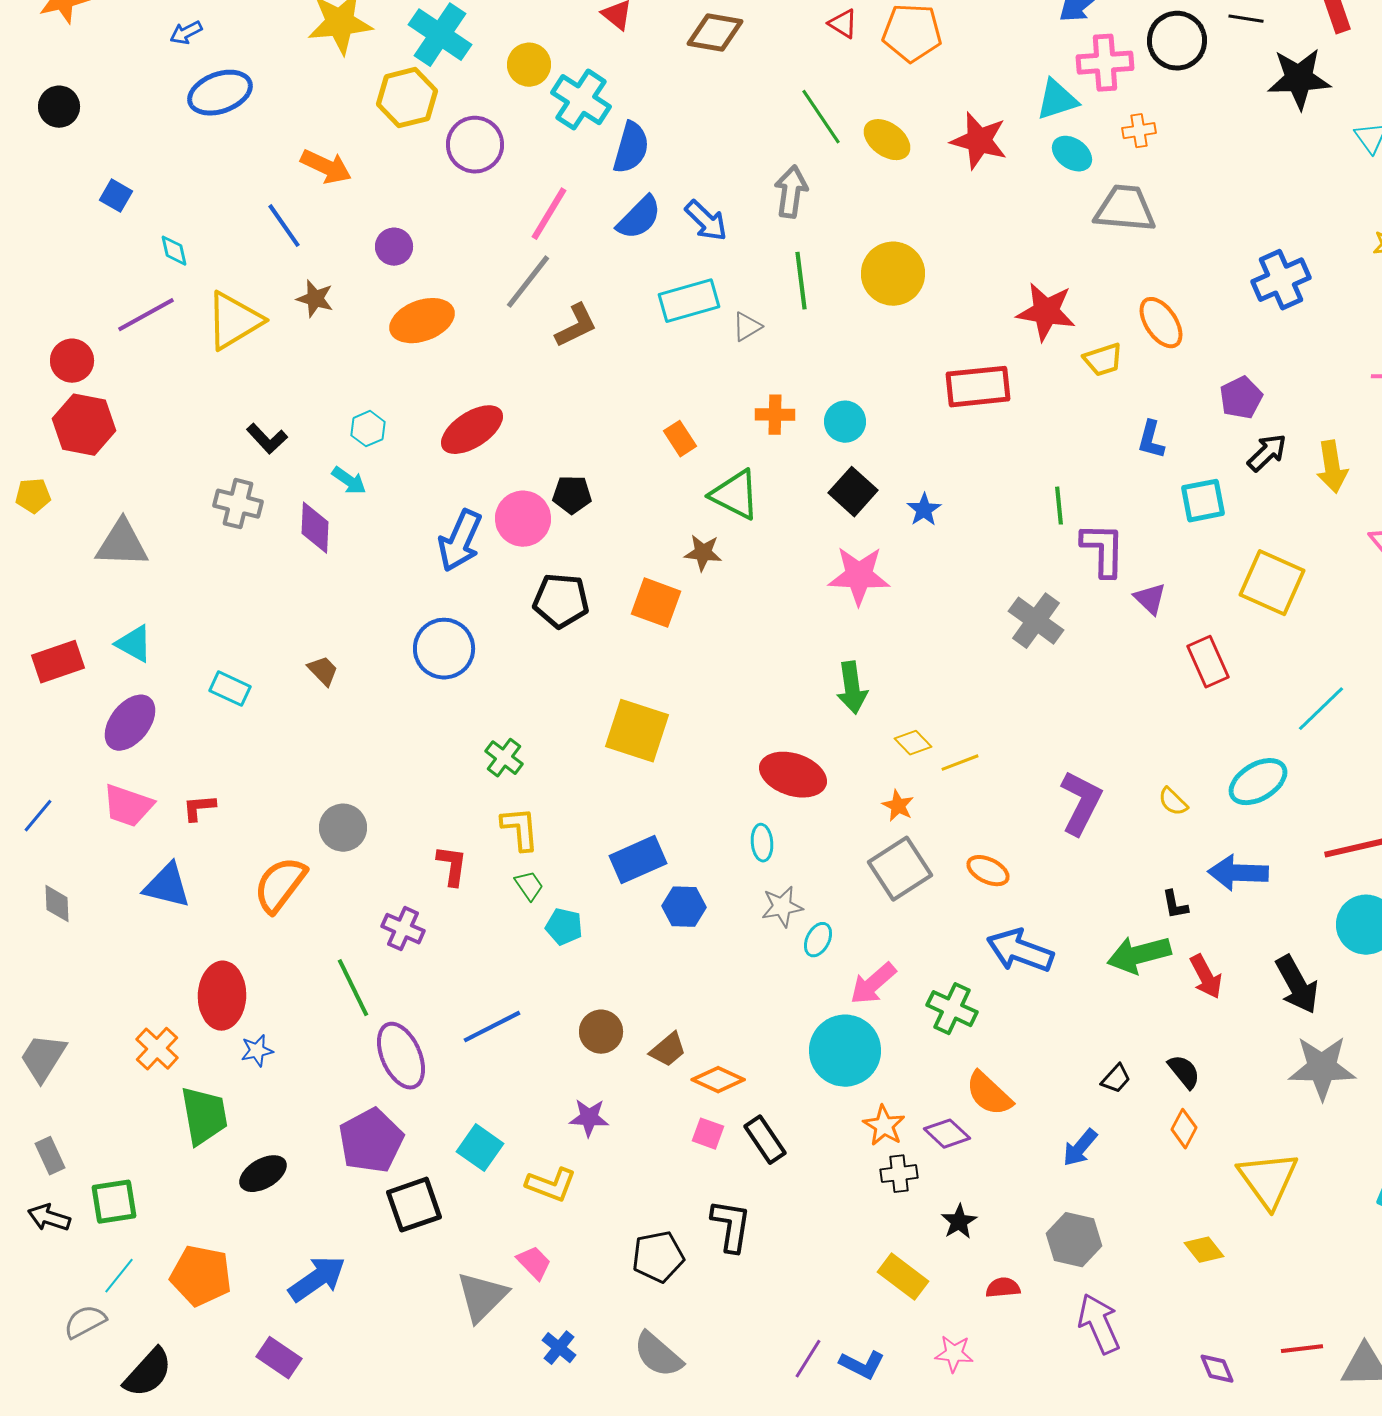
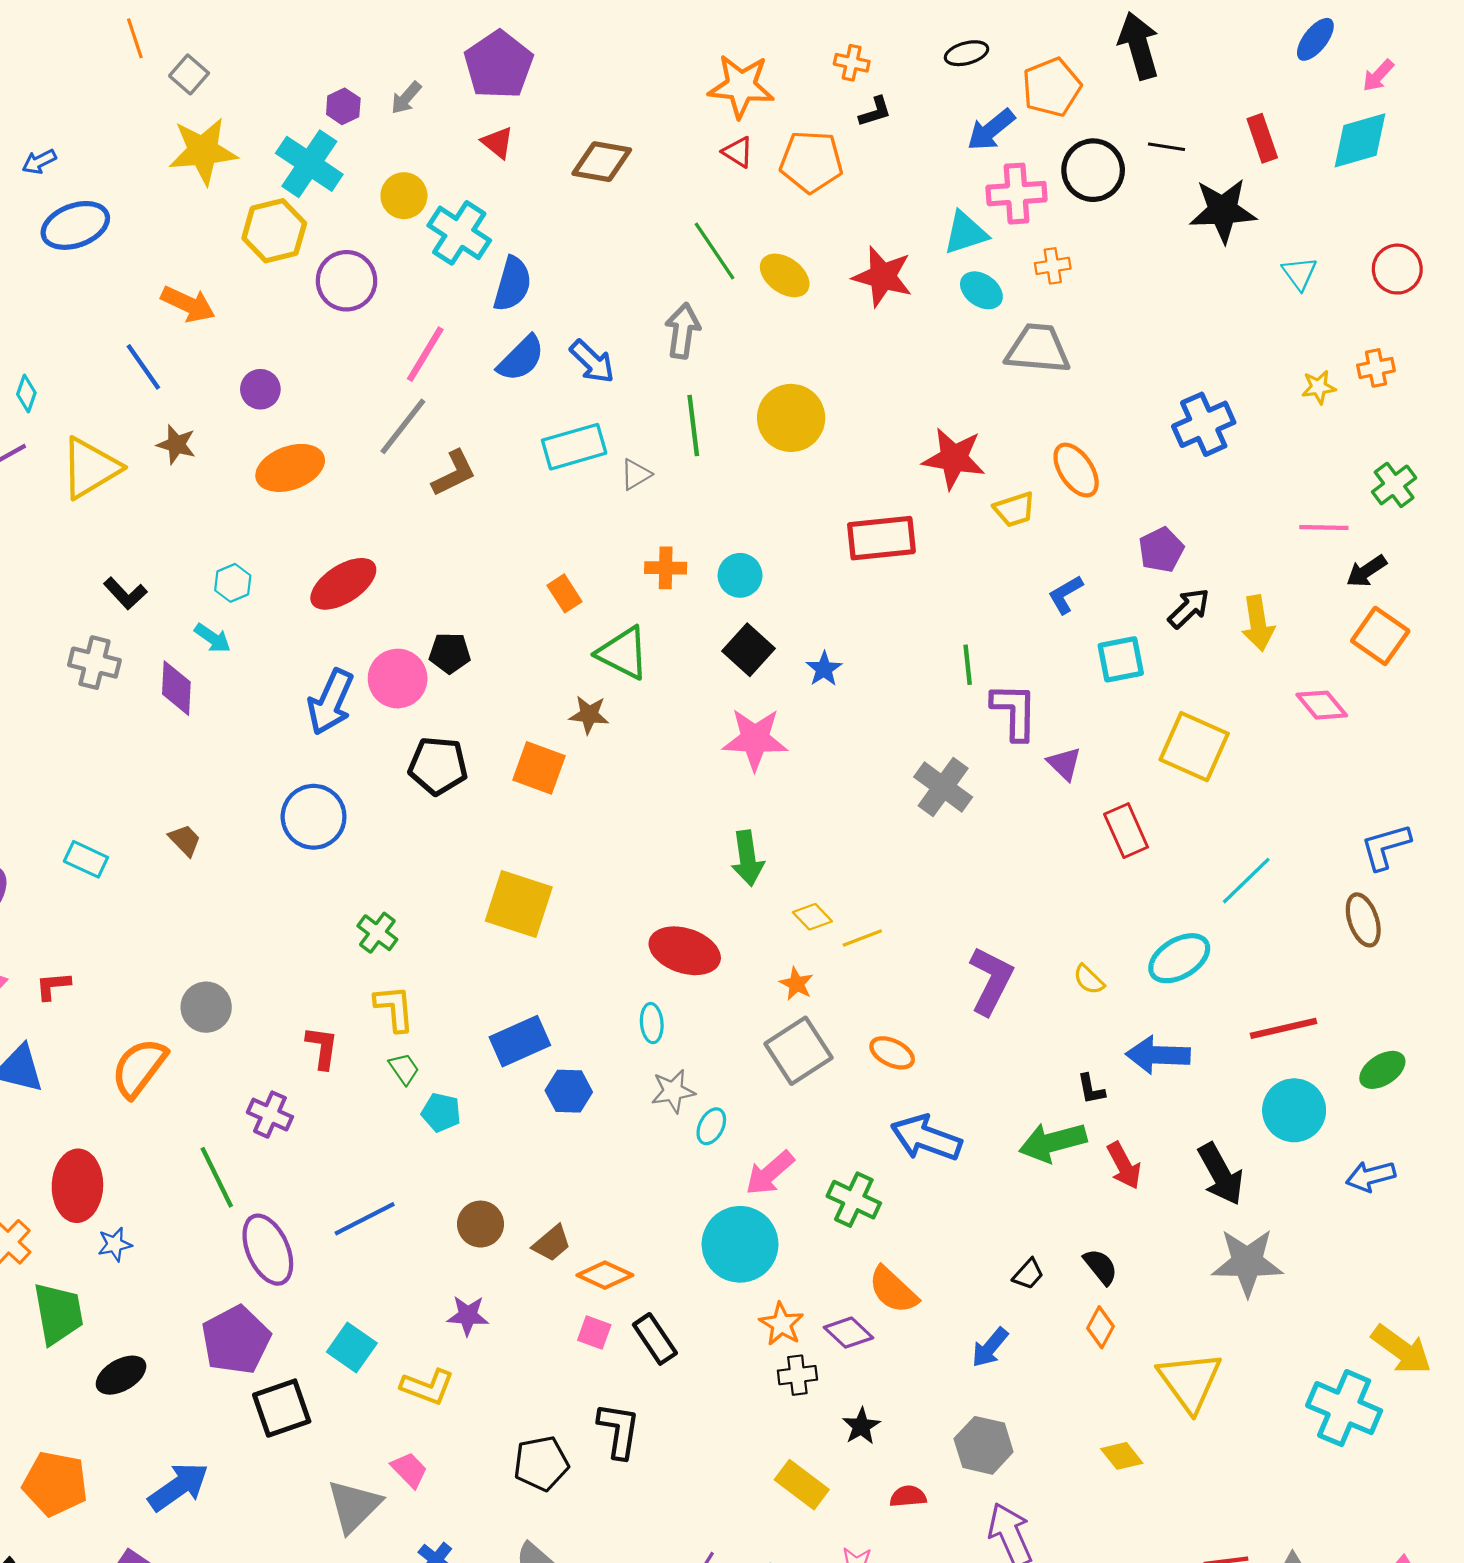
cyan diamond: (174, 251) -> (26, 393), turned 32
blue L-shape: (1151, 440) -> (1065, 594), turned 45

